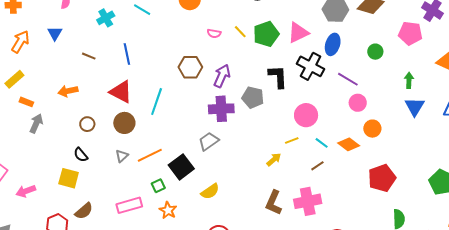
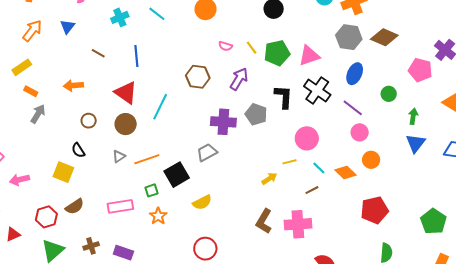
blue ellipse: (333, 44) -> (355, 74), moved
green circle: (375, 52) -> (389, 94), moved
purple arrow: (222, 76) -> (239, 79), moved

